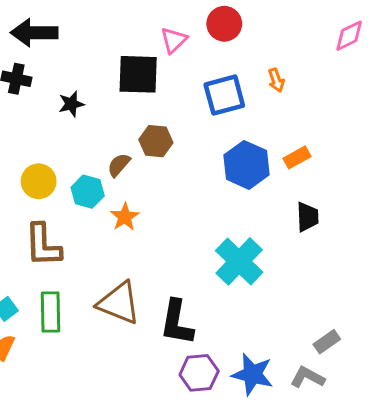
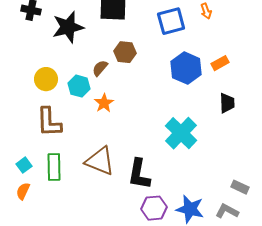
black star: (71, 104) -> (68, 27), size x1.8
gray rectangle: (327, 342) -> (240, 187), turned 60

